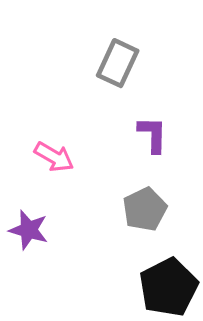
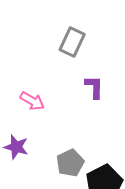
gray pentagon: (145, 209) -> (70, 163), moved

